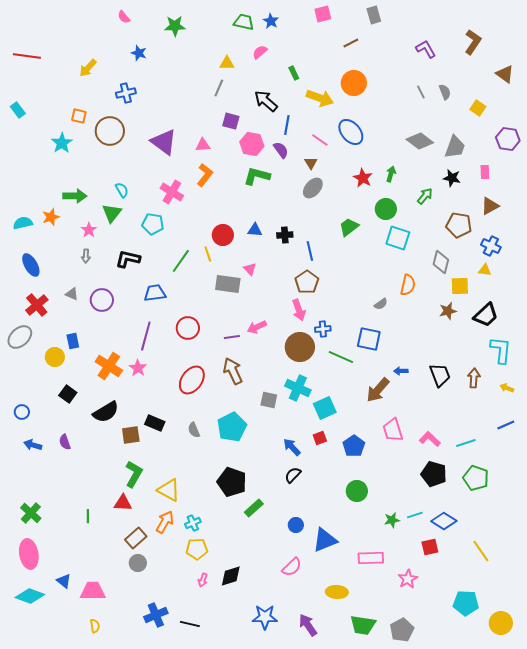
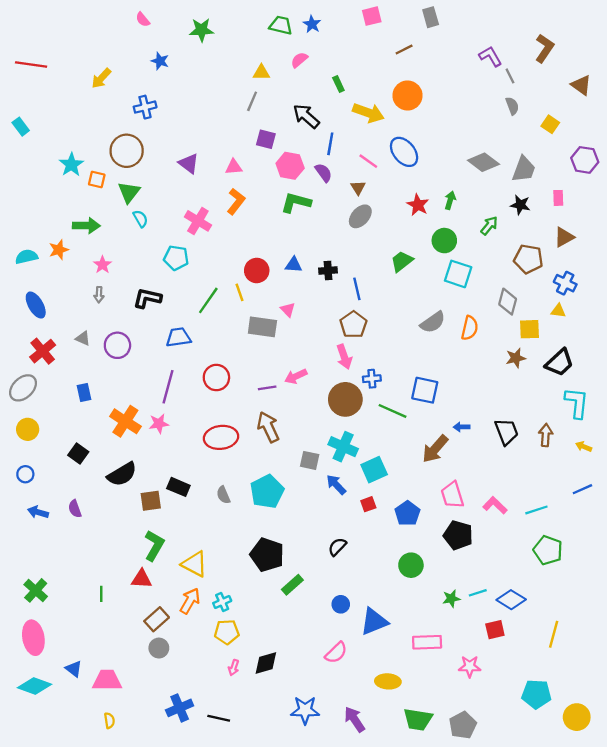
gray line: (421, 92) -> (510, 76), moved
orange square: (79, 116) -> (97, 180), moved
purple triangle: (164, 142) -> (189, 163), size x0.7
green triangle: (112, 213) -> (129, 192), moved
gray semicircle: (381, 304) -> (433, 322), moved, size x1.6
yellow circle: (55, 357) -> (28, 429), moved
pink star: (138, 368) -> (159, 424), turned 30
red ellipse: (192, 380) -> (221, 437), turned 48
blue arrow: (292, 447) -> (336, 485), moved
black pentagon: (434, 474) -> (458, 535), moved
yellow line: (481, 551) -> (554, 634), turned 50
pink star: (408, 579) -> (470, 666), turned 30

